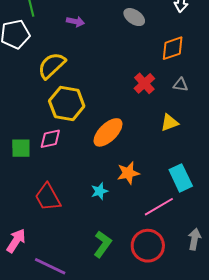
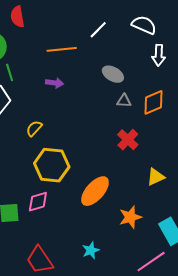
yellow semicircle: (52, 66) -> (34, 128), size x0.6
gray triangle: (181, 85) -> (124, 101), moved
orange star: (128, 173) -> (130, 217), moved

